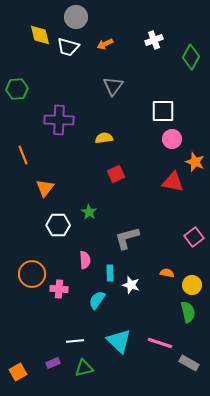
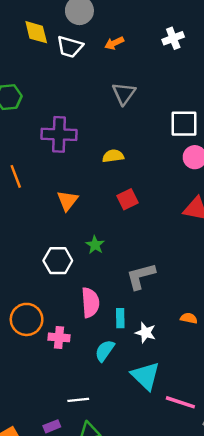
orange triangle: (45, 188) -> (67, 200), moved
pink semicircle: (85, 260) -> (90, 303), size x1.4
cyan triangle: (119, 341) -> (146, 376), moved

